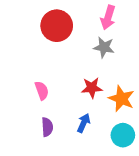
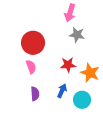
pink arrow: (108, 18) -> (70, 13), moved
red circle: (57, 26) -> (33, 43), moved
cyan circle: (123, 135) -> (82, 100), moved

